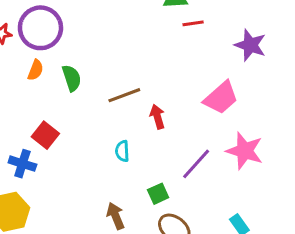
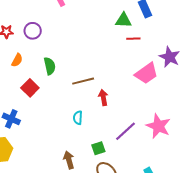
purple circle: (40, 28) -> (33, 31), size x0.6
orange semicircle: (35, 70) -> (17, 60), moved
pink trapezoid: (221, 98) -> (146, 73), moved
red square: (45, 135) -> (30, 88), moved

